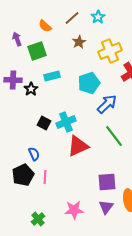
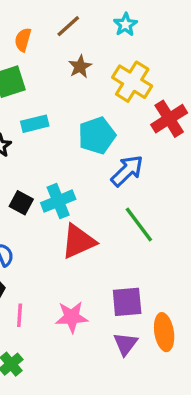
cyan star: (98, 17) -> (125, 25), moved
orange semicircle: (45, 26) -> (23, 40), turned 64
yellow cross: (110, 51) -> (132, 82), turned -35
pink line: (45, 177) -> (20, 315), moved
pink star: (74, 210) -> (72, 317), moved

